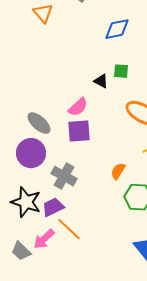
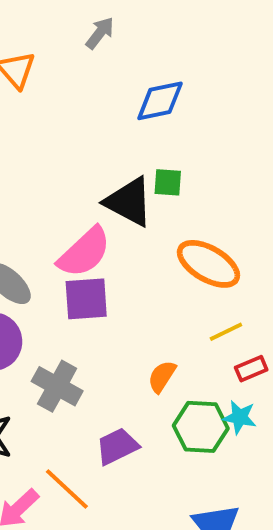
black triangle: (101, 81) -> (129, 202), size x1.8
pink semicircle: (78, 107) -> (84, 252), size x1.4
purple trapezoid: (53, 207) -> (117, 446), moved

